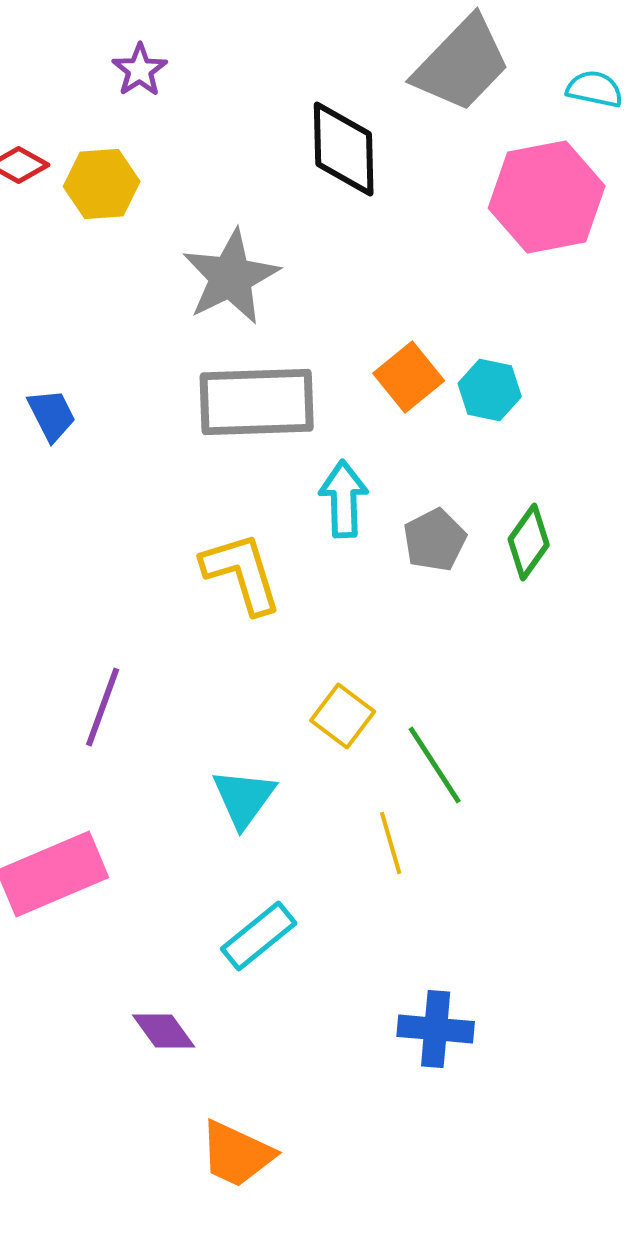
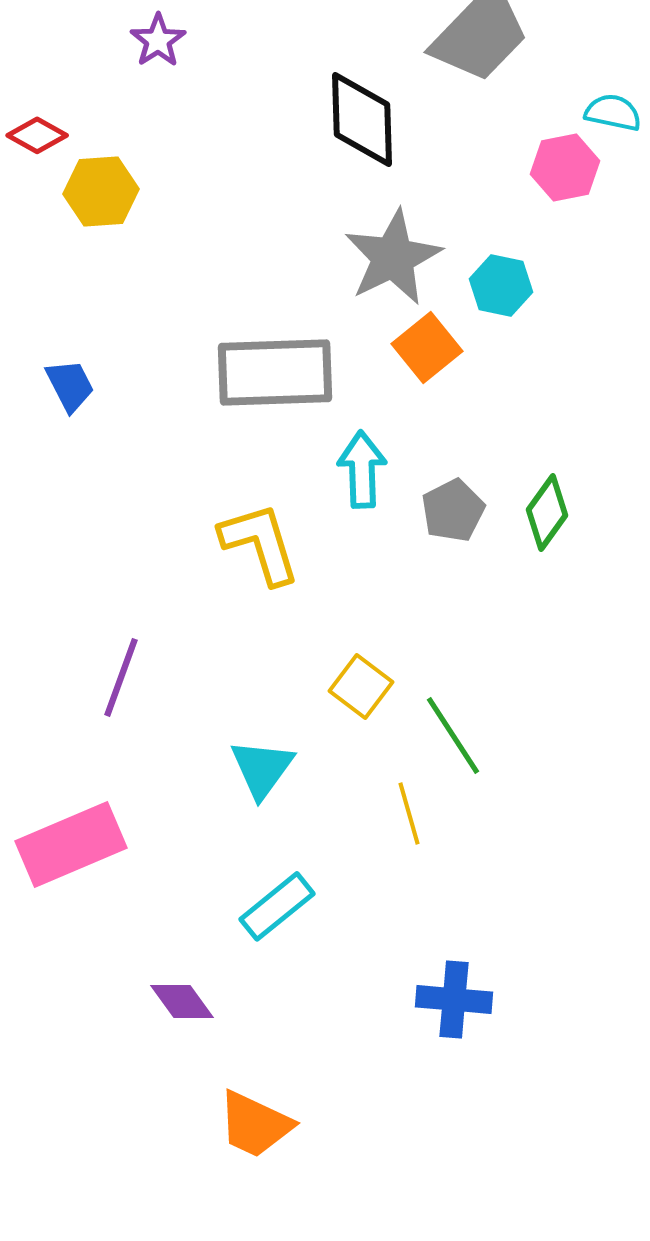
cyan semicircle: (595, 89) -> (613, 112), moved
yellow hexagon: (102, 184) -> (101, 191), moved
pink hexagon: (547, 197) -> (565, 167), size x0.6
gray star: (231, 277) -> (393, 257), moved
cyan hexagon: (490, 390) -> (501, 285), moved

